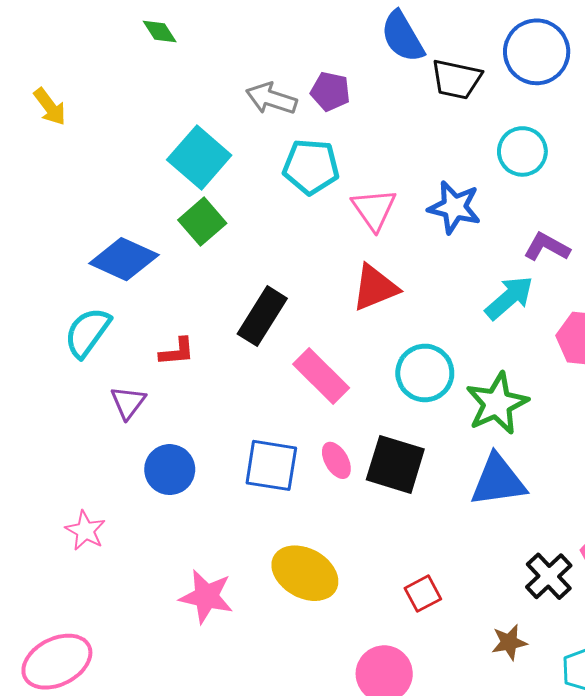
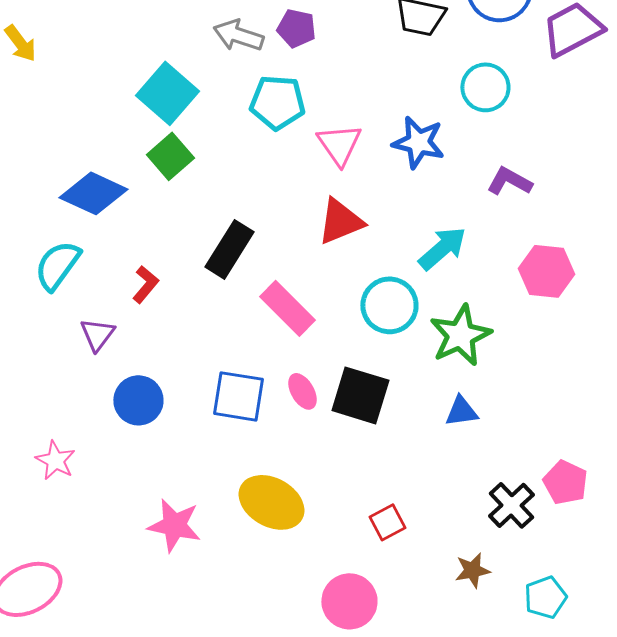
cyan arrow: (509, 298) -> (442, 248), moved
red L-shape: (177, 352) -> (145, 284), turned -45
blue triangle: (498, 481) -> (461, 411), size x0.6

